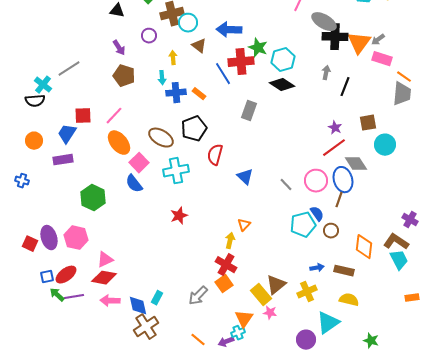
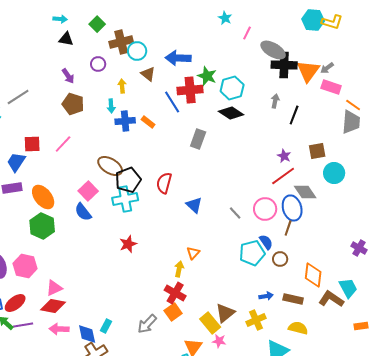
black pentagon: (194, 129) -> (128, 180), moved
orange ellipse: (119, 143) -> (43, 197), moved
brown L-shape: (396, 242) -> (331, 299), moved

